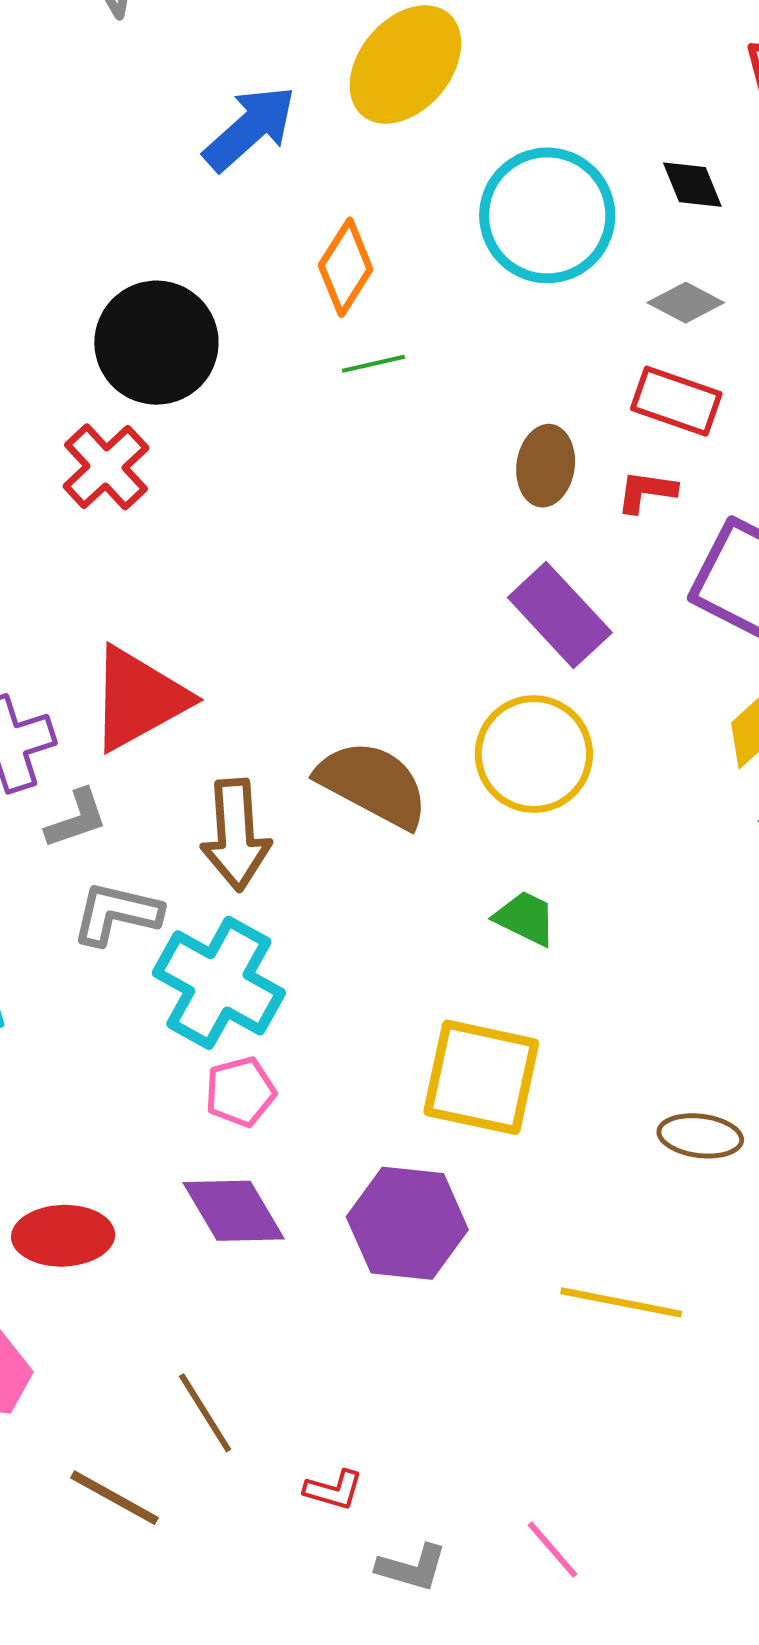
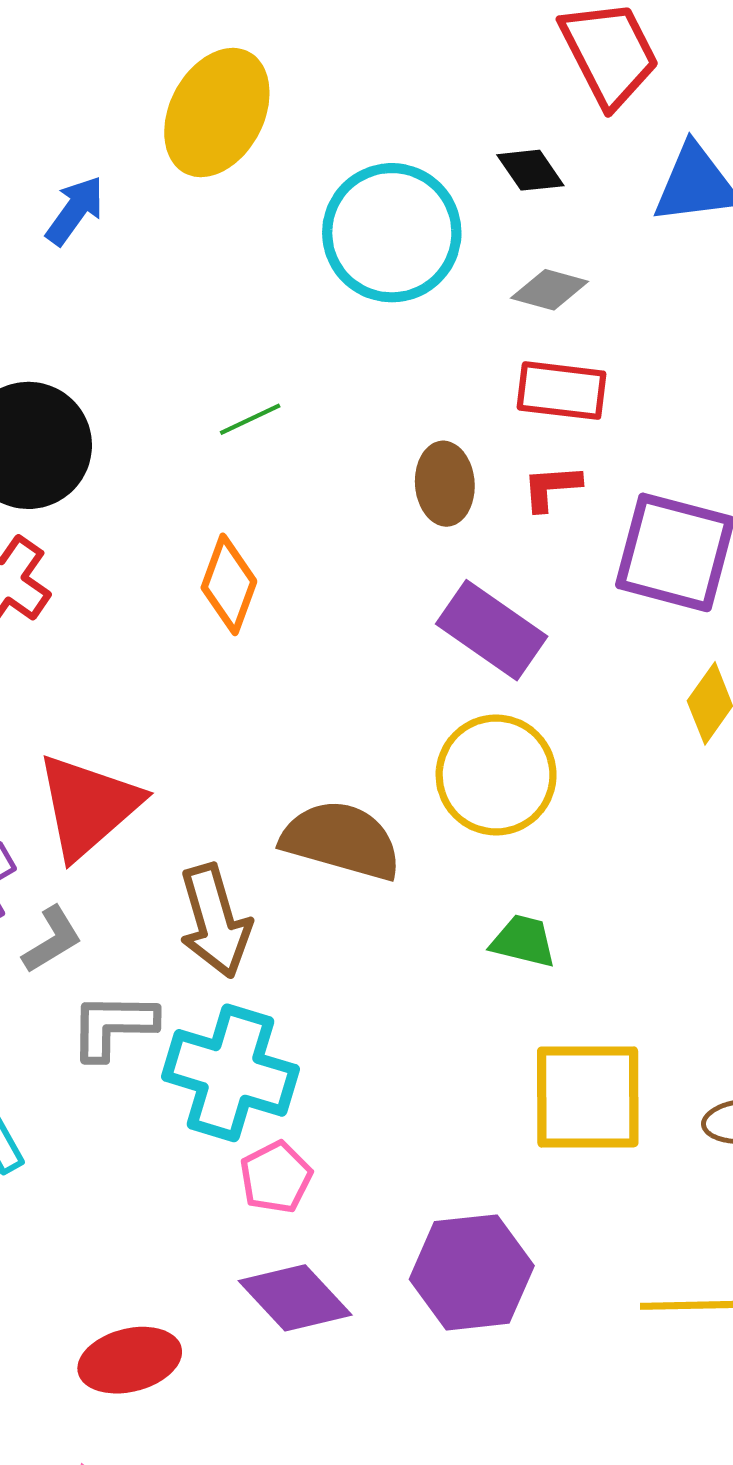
blue arrow: (250, 128) -> (75, 210), size x0.7
orange diamond: (346, 267) -> (229, 584), moved
yellow square: (481, 1077) -> (588, 1097), moved

